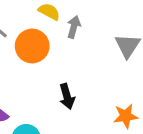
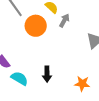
black arrow: (67, 96) -> (47, 74), moved

